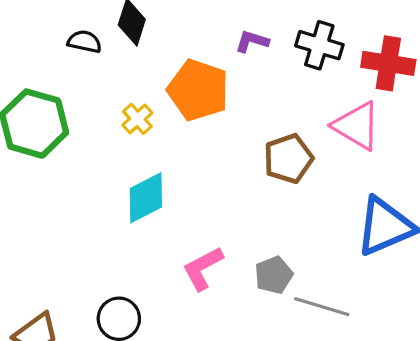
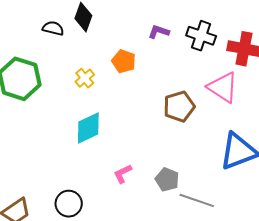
orange pentagon: (198, 90) -> (124, 61), size x0.6
pink L-shape: (203, 268) -> (123, 174), size x0.7
gray pentagon: (274, 275) -> (167, 179), turned -30

